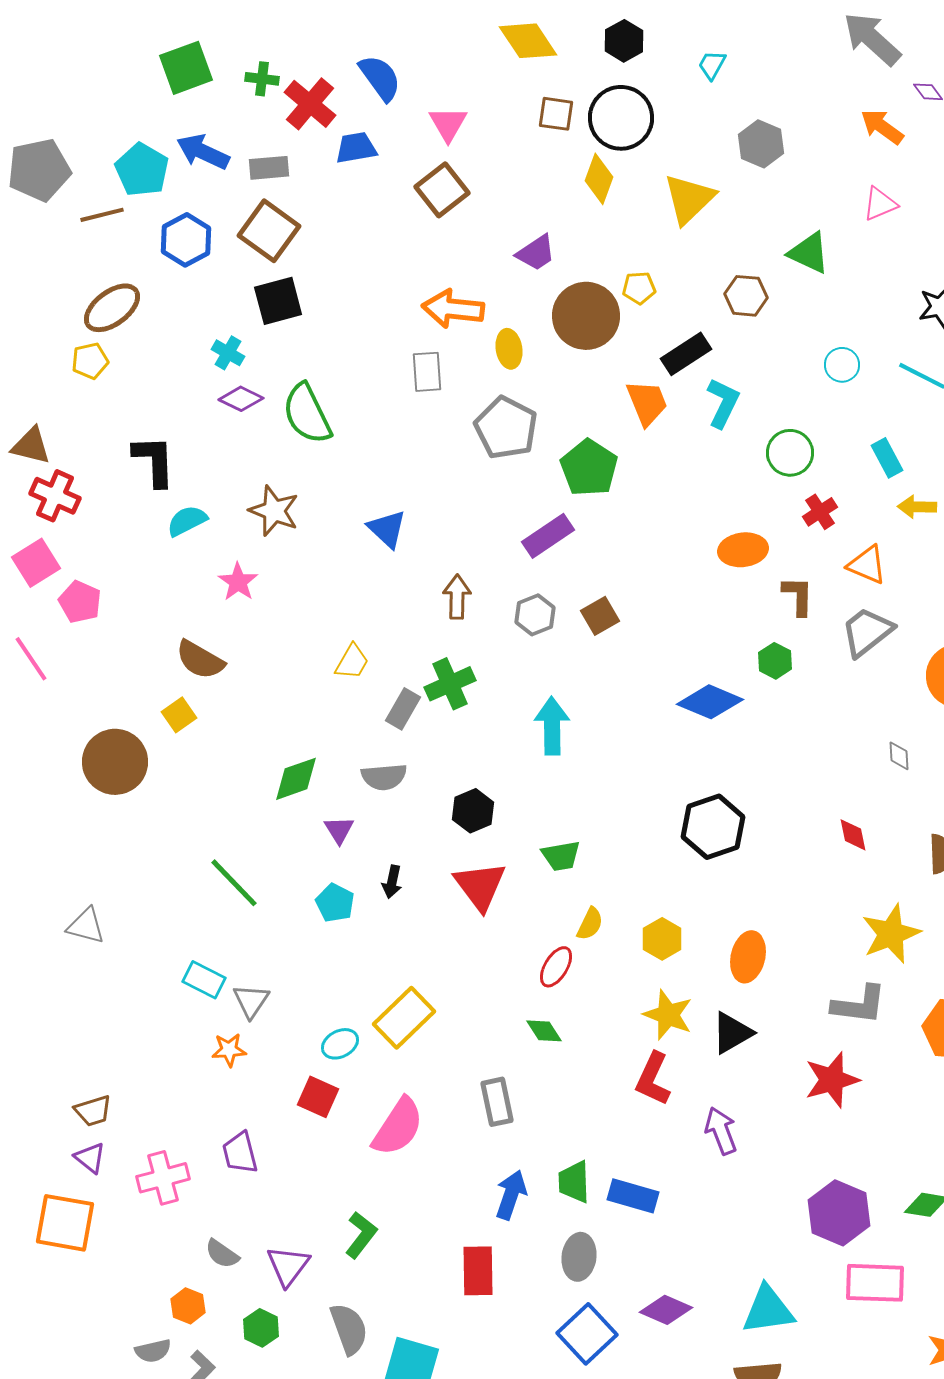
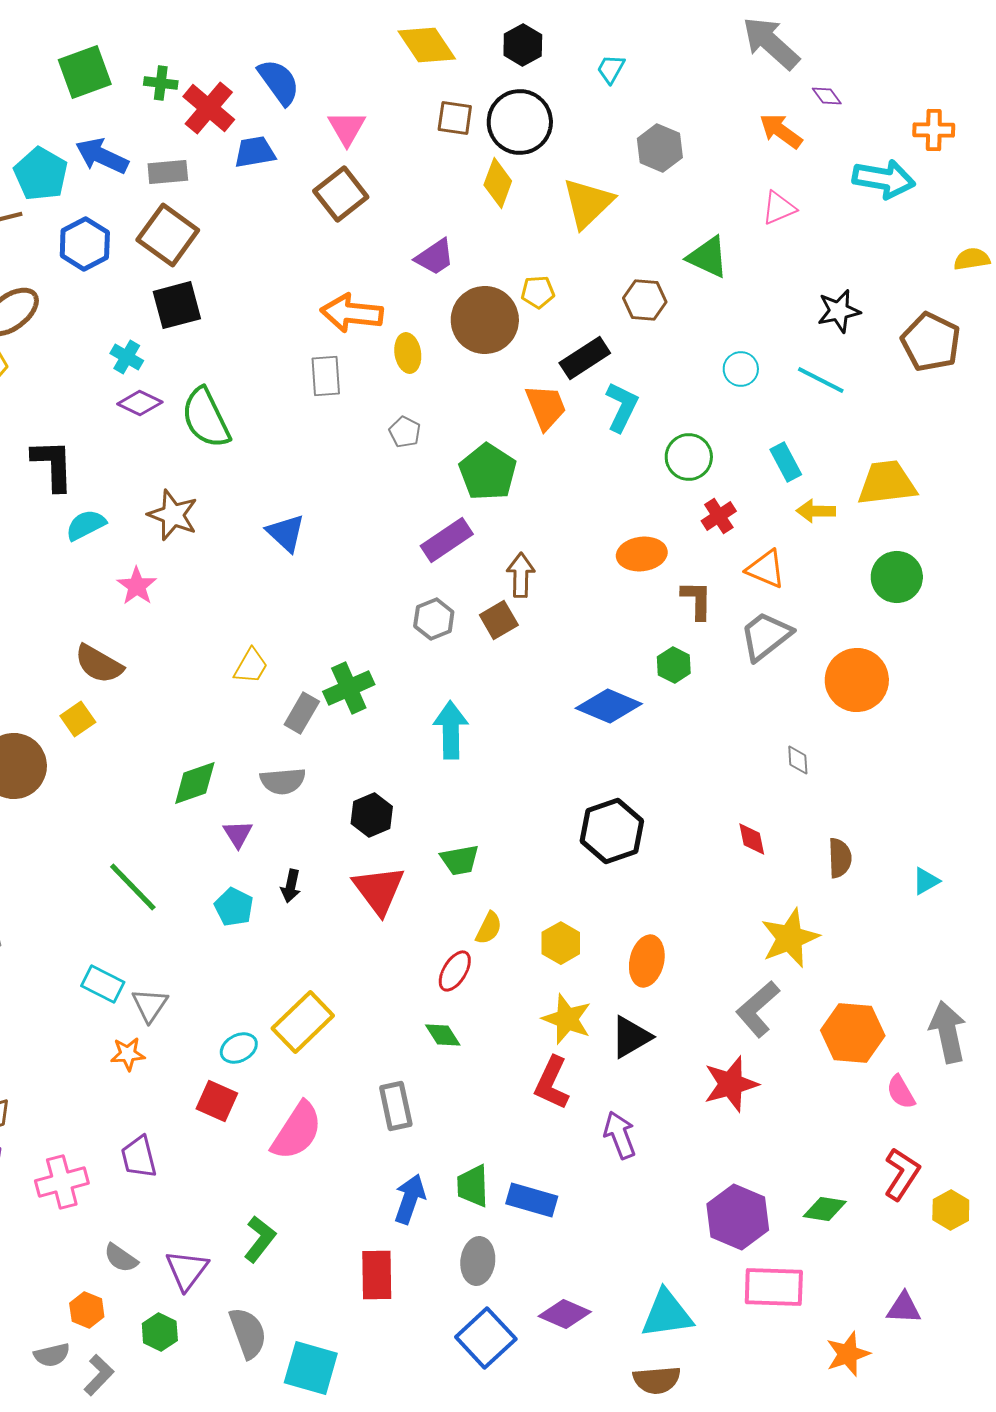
gray pentagon: (506, 428) -> (405, 432), size x0.5
brown arrow: (457, 597) -> (521, 575), moved
gray L-shape: (859, 1005) -> (758, 1009), turned 132

